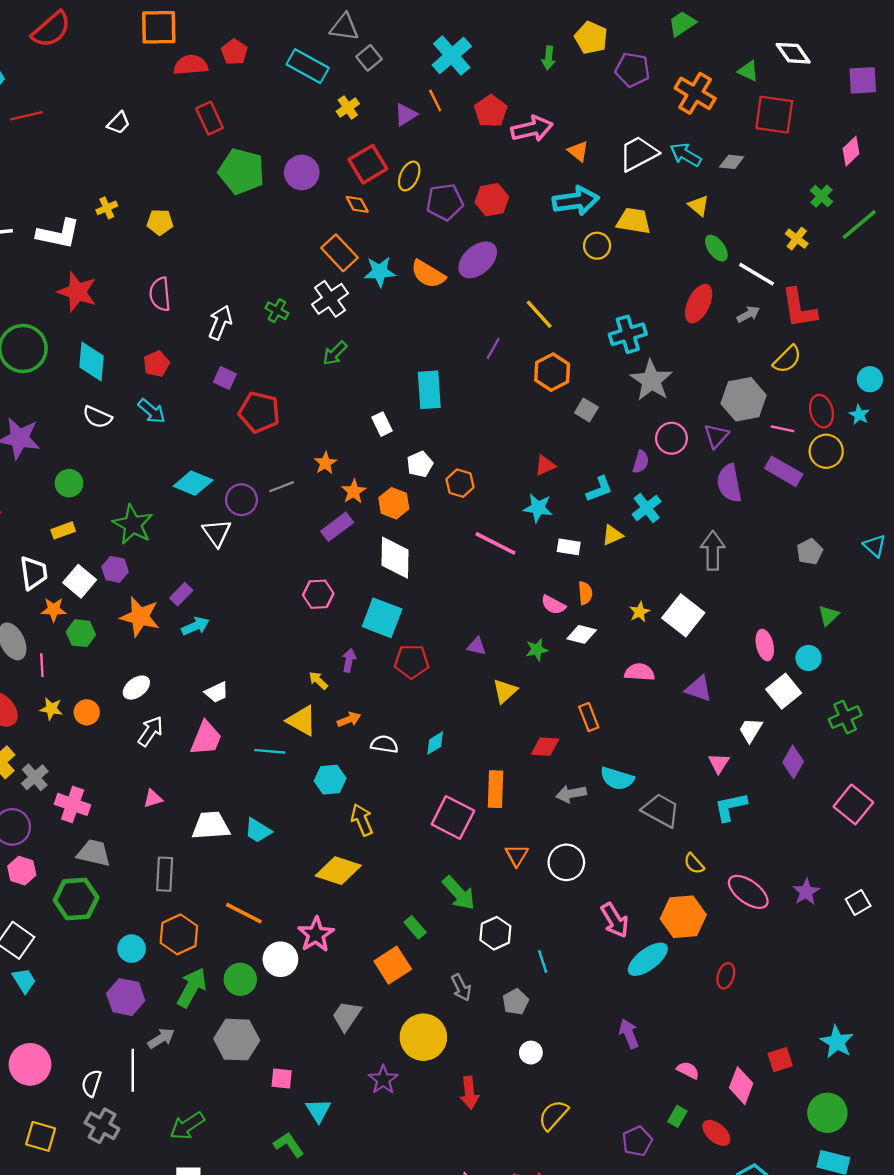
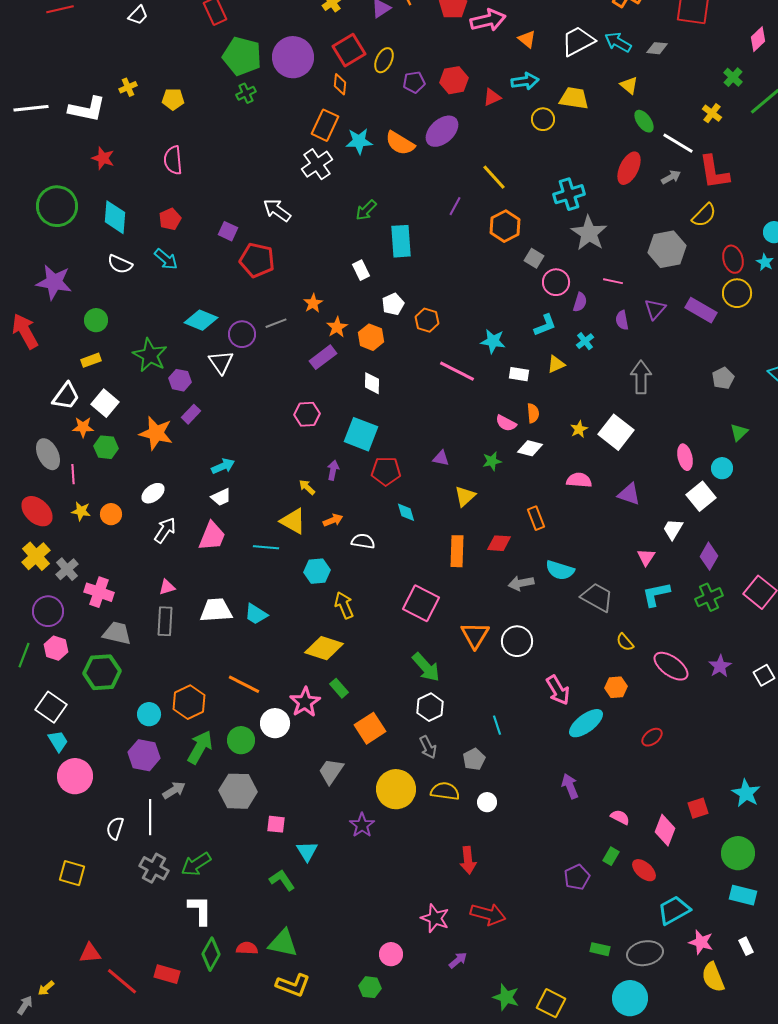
purple circle: (302, 172) -> (293, 57), size x1.4
cyan arrow: (576, 201) -> (525, 81), size x0.7
purple pentagon: (445, 202) -> (414, 82), size x0.7
orange diamond: (357, 204) -> (340, 84), turned 35
orange rectangle: (340, 253) -> (325, 125), turned 68
red star: (77, 292) -> (103, 158), size x0.7
green cross: (277, 311) -> (246, 93), moved, turned 36
white arrow: (220, 322) -> (277, 210), moved, turned -76
green arrow: (335, 353) -> (366, 210), moved
pink line: (782, 429) -> (613, 281), moved
purple triangle: (716, 436) -> (655, 309), moved
pink circle: (671, 438) -> (556, 282), moved
red triangle: (545, 465) -> (492, 97), moved
purple semicircle: (729, 483) -> (622, 320), moved, size x0.6
cyan cross: (647, 508) -> (585, 341), size x0.7
white diamond: (395, 558) -> (372, 383), size x0.6
purple hexagon: (115, 569) -> (180, 380), moved
white trapezoid: (34, 573) -> (66, 396), turned 44
cyan arrow: (195, 626) -> (223, 466), moved
green cross: (845, 717) -> (709, 597), moved
cyan diamond: (435, 743) -> (406, 512), moved, turned -75
orange rectangle: (495, 789) -> (457, 551), moved
orange triangle: (517, 855) -> (475, 635), size x1.4
gray rectangle: (165, 874) -> (165, 621), moved
orange hexagon: (683, 917) -> (616, 687), size x0.6
green rectangle: (415, 927) -> (339, 688), moved
white hexagon: (495, 933) -> (430, 707), moved
red ellipse: (726, 976) -> (652, 737), turned 35
pink circle: (30, 1064) -> (75, 776), moved
red arrow: (469, 1093) -> (468, 860), moved
yellow semicircle: (553, 1115) -> (445, 791), moved, turned 56
gray cross: (102, 1126) -> (154, 868), moved

